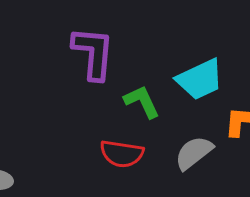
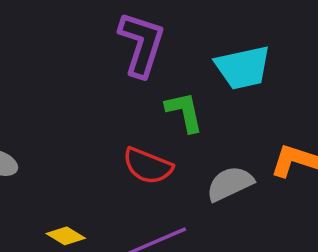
cyan trapezoid: (200, 79) -> (243, 68), moved

